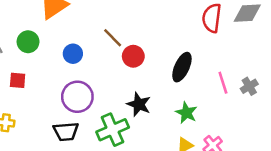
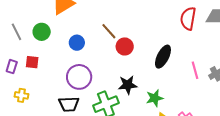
black star: (139, 104) -> (128, 85), turned -30
green star: (186, 113) -> (155, 98), moved, turned 30

